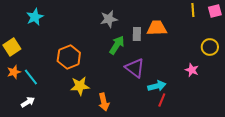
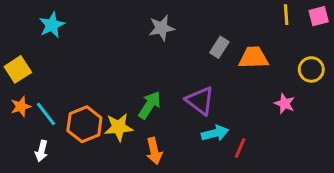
orange trapezoid: (157, 28) -> (253, 58), moved
gray rectangle: (137, 34) -> (219, 47), moved, turned 32
green arrow: (117, 45) -> (150, 105), moved
orange hexagon: (69, 57) -> (84, 124), moved
cyan arrow: (157, 86) -> (215, 133), moved
white arrow: (28, 102) -> (42, 151), turned 136

